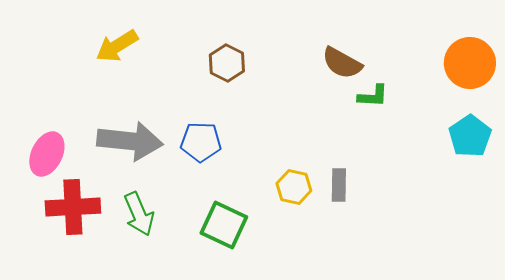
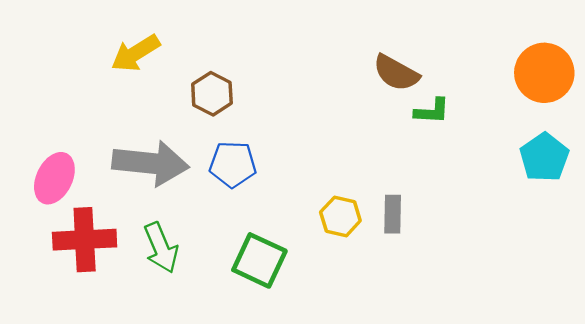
brown hexagon: (227, 63) -> (212, 94), moved

